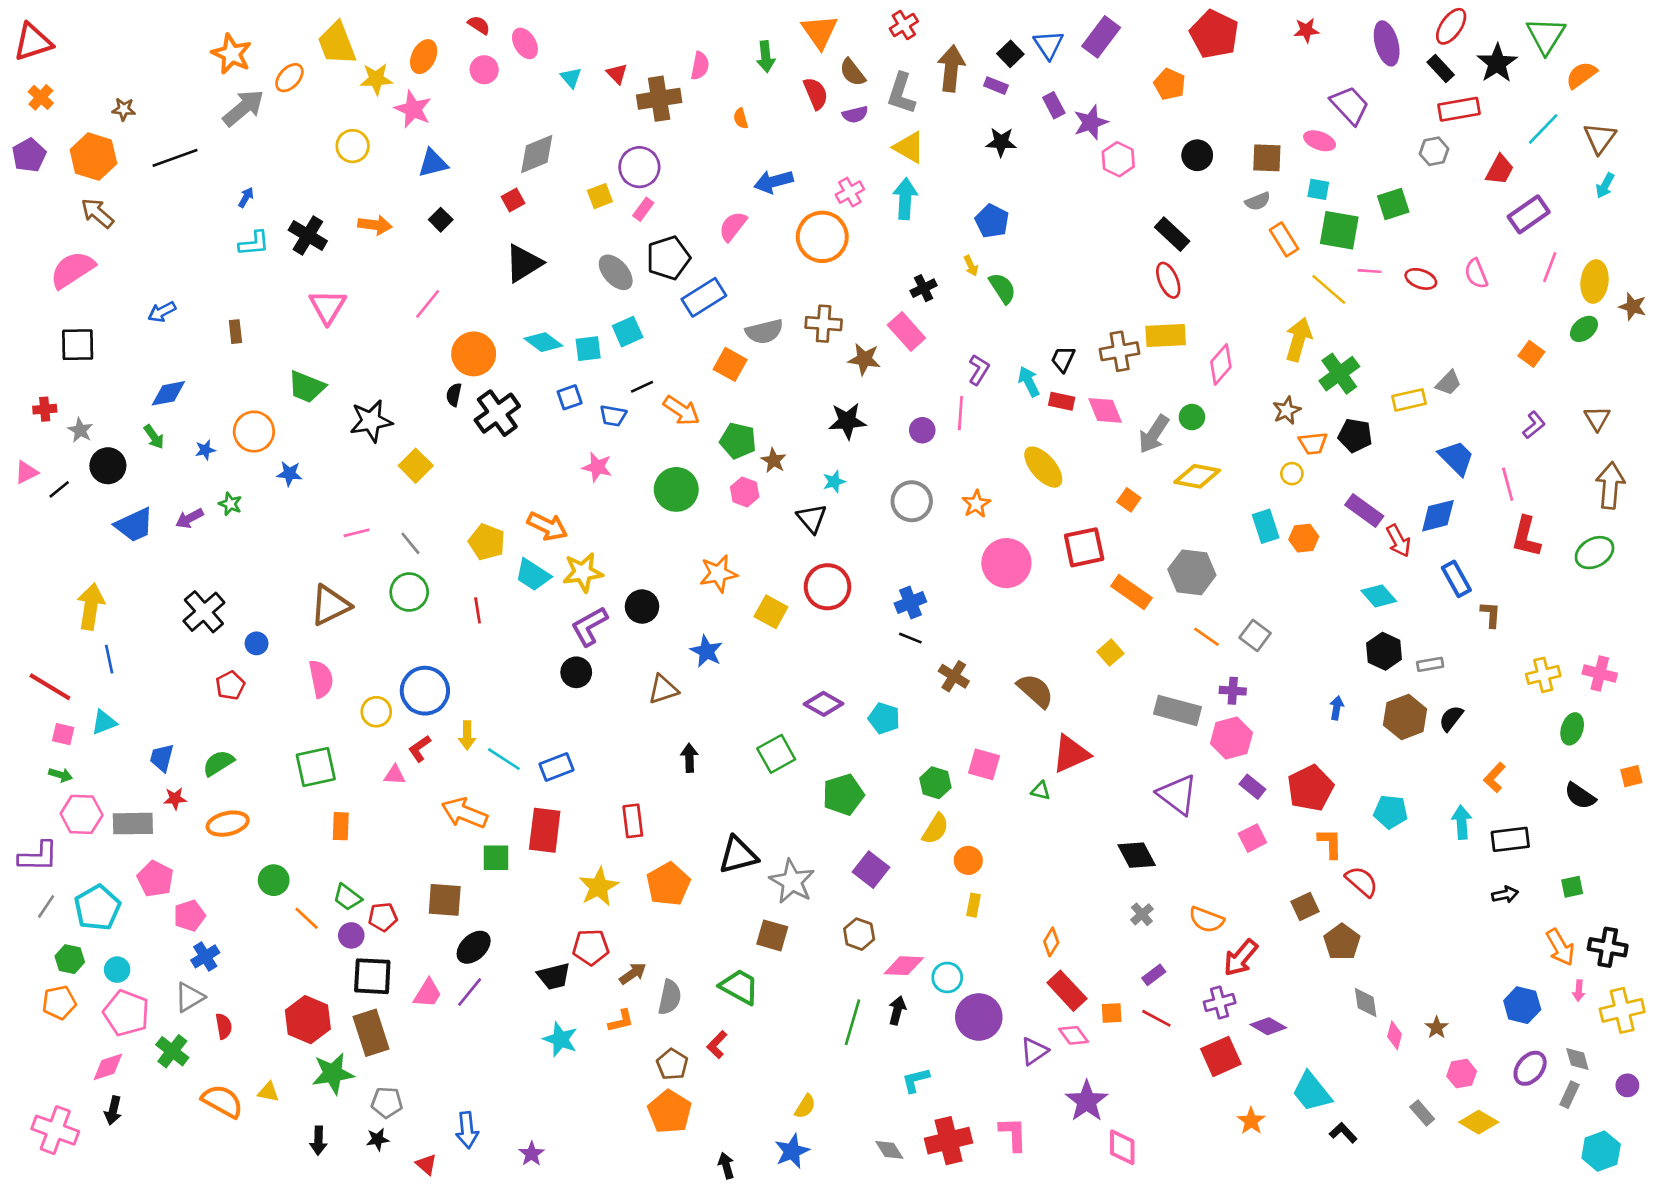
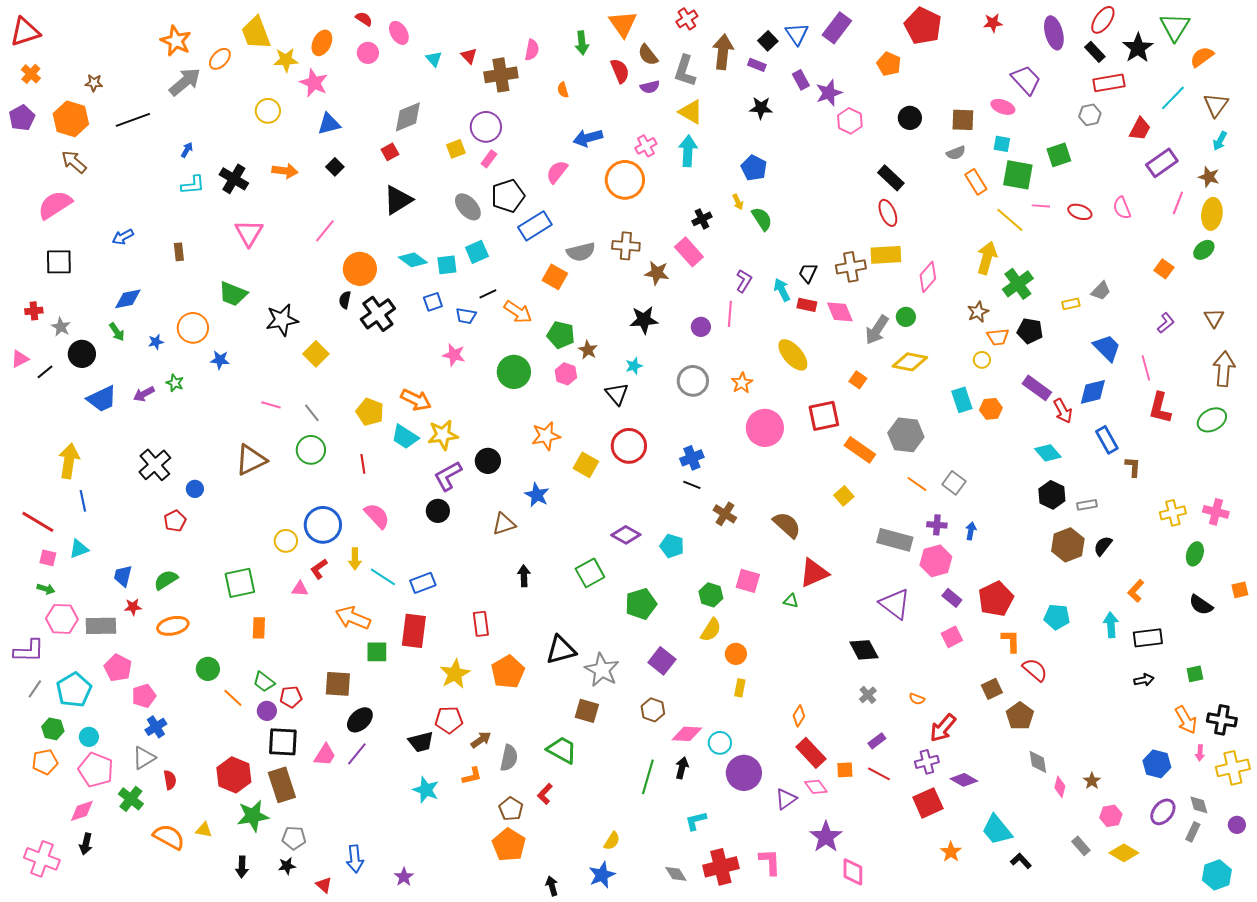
brown star: (1633, 307) -> (1209, 177), moved
yellow rectangle: (1409, 400) -> (1071, 304), size x0.7
pink line: (357, 533) -> (271, 405), turned 30
pink semicircle: (321, 679) -> (377, 516), moved, turned -32
blue arrow: (1337, 708) -> (971, 531), moved
orange semicircle: (1206, 920) -> (917, 699), size x0.6

